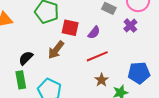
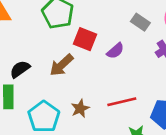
red line: (97, 56) -> (122, 102), moved
brown star: (101, 80) -> (80, 108), moved

